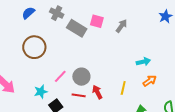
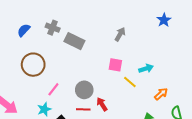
pink square: (97, 21) -> (115, 65), moved
pink line: (60, 76) -> (53, 89), moved
orange arrow: (150, 81) -> (161, 94), moved
yellow line: (123, 88) -> (130, 82), moved, turned -56

